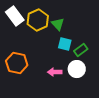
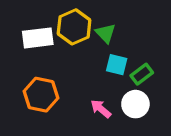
white rectangle: (15, 16) -> (38, 38), moved, turned -60
pink arrow: (55, 72) -> (101, 109), turned 40

